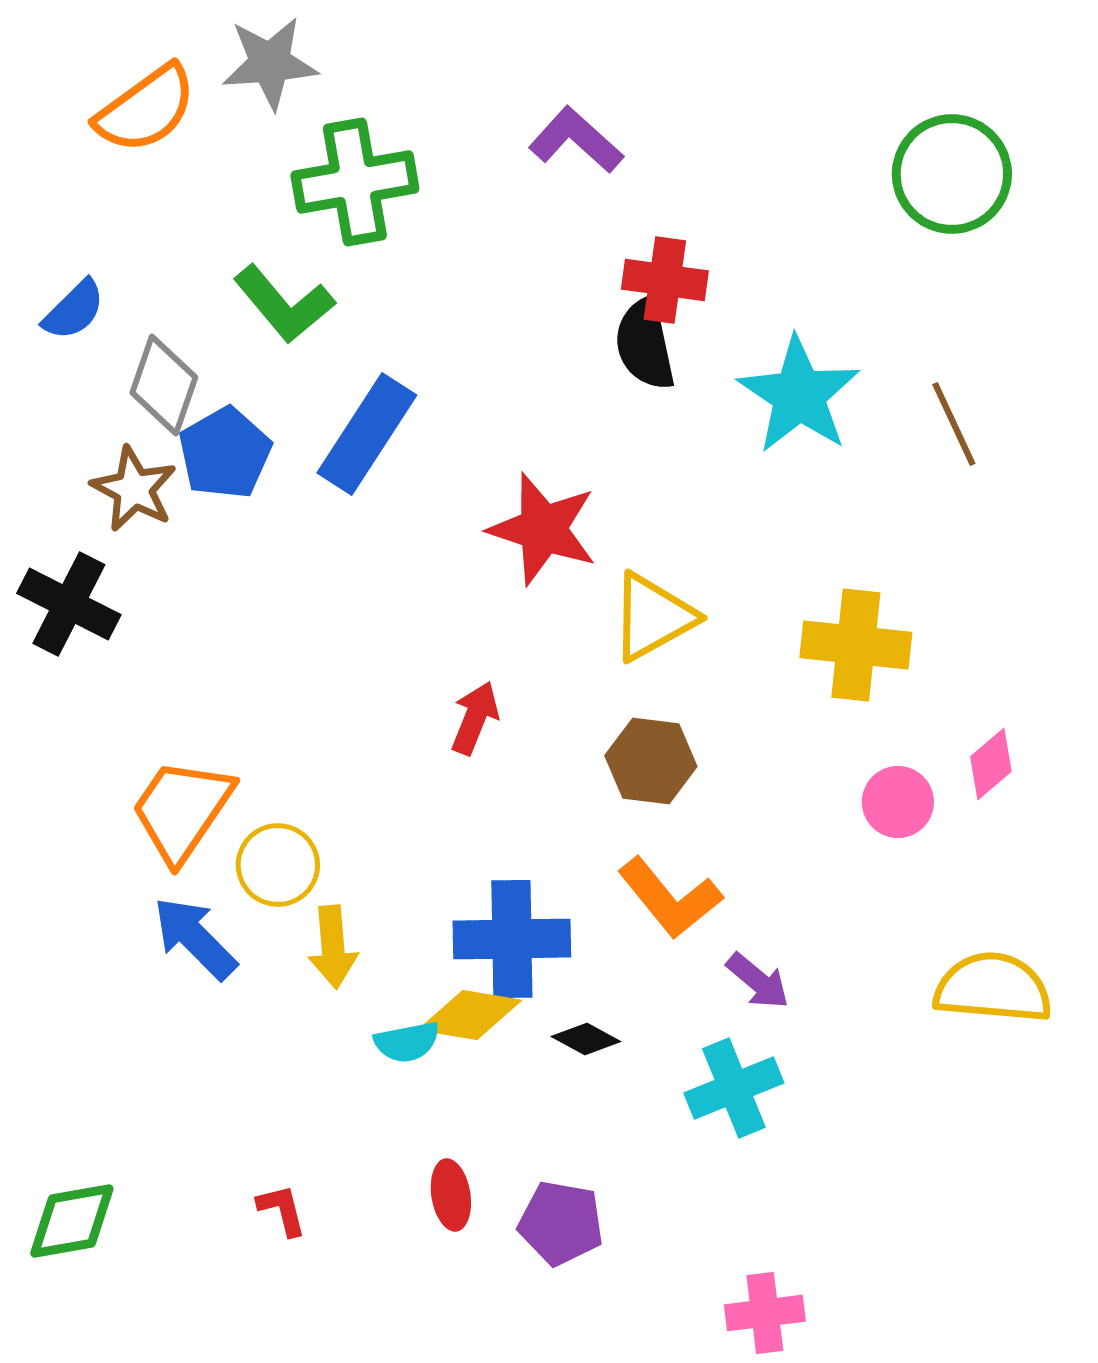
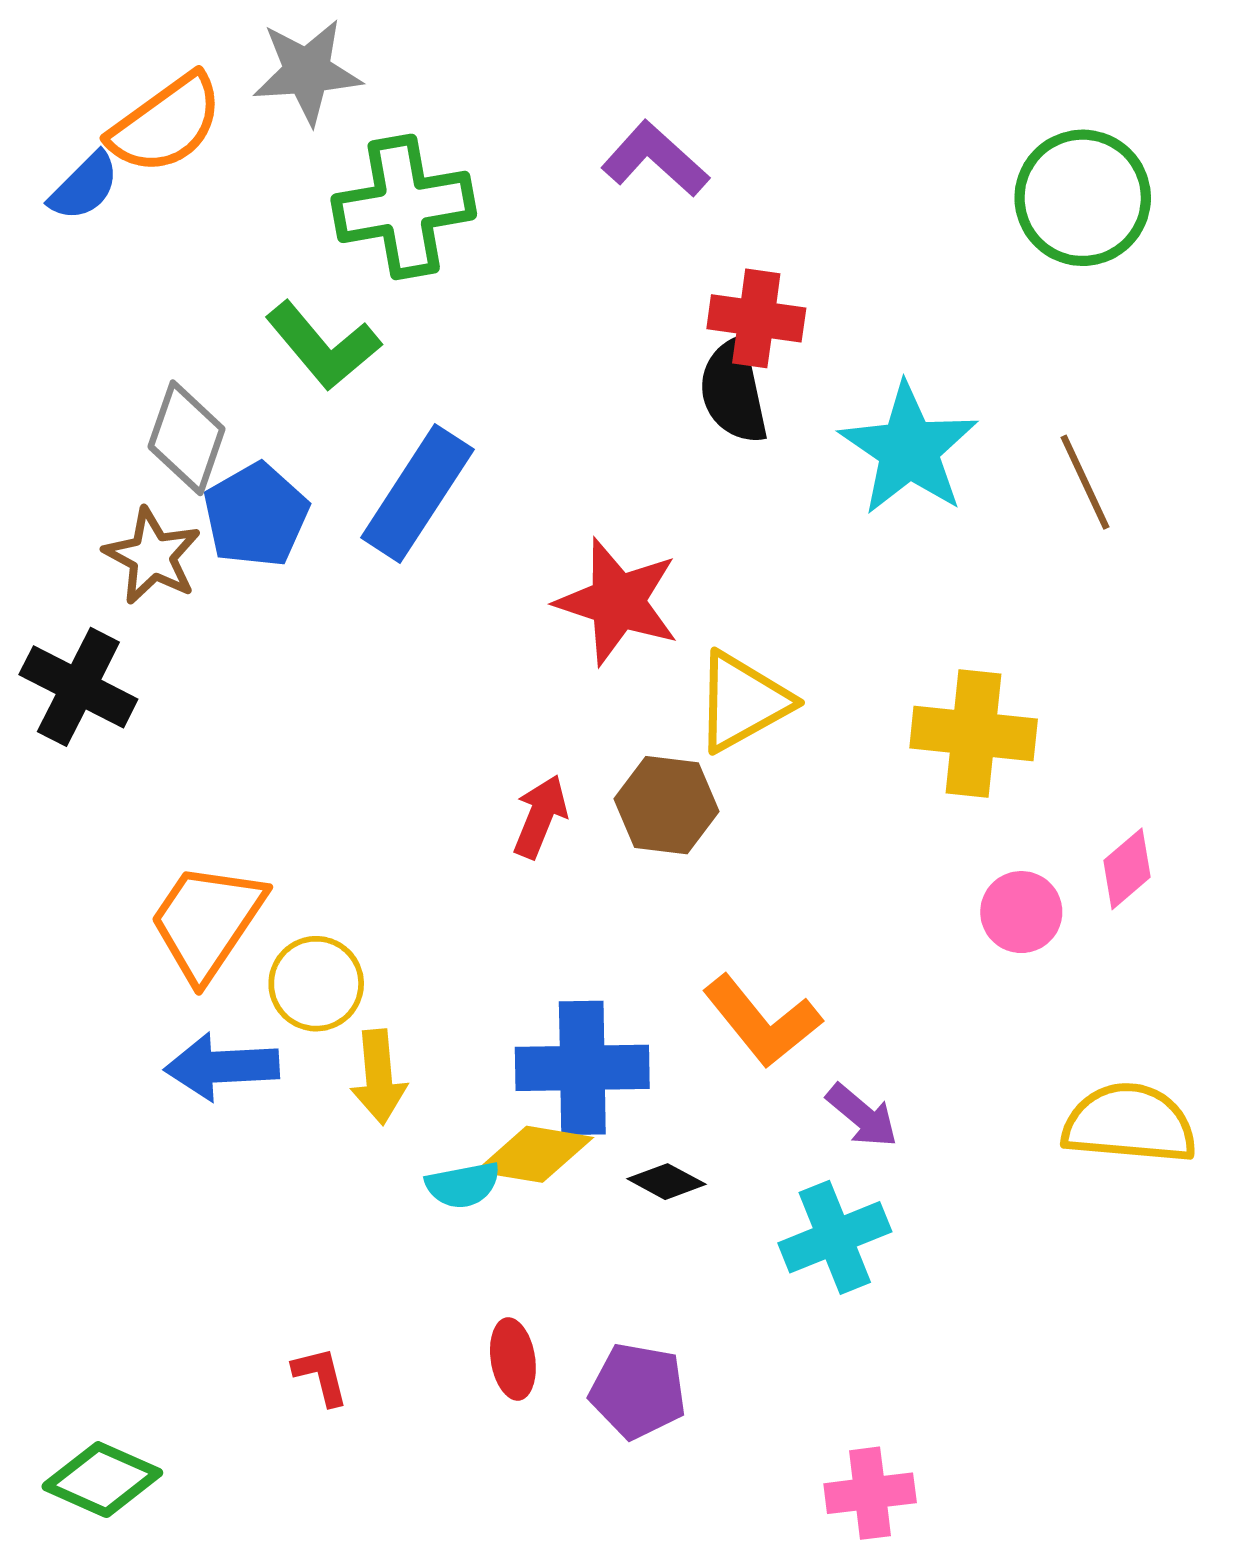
blue semicircle: (74, 310) -> (84, 186), moved
brown hexagon: (651, 761) -> (666, 805), moved
blue arrow: (195, 938) -> (222, 1067), turned -48
green diamond: (72, 1221) -> (102, 1480), moved, turned 34

